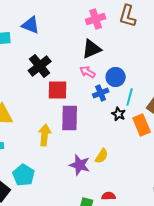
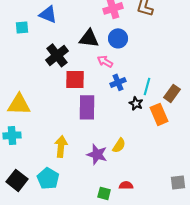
black triangle: (92, 49) -> (89, 38), moved, turned 30
blue circle: (116, 77) -> (118, 38), moved
yellow arrow: (45, 135) -> (61, 146), moved
cyan pentagon: (24, 175) -> (48, 178), moved

